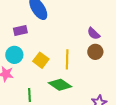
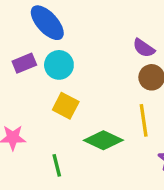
cyan circle: (14, 55) -> (59, 65), moved
yellow line: (67, 59) -> (144, 120), moved

